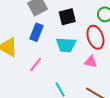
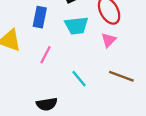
pink triangle: (91, 62) -> (109, 40), turned -48

